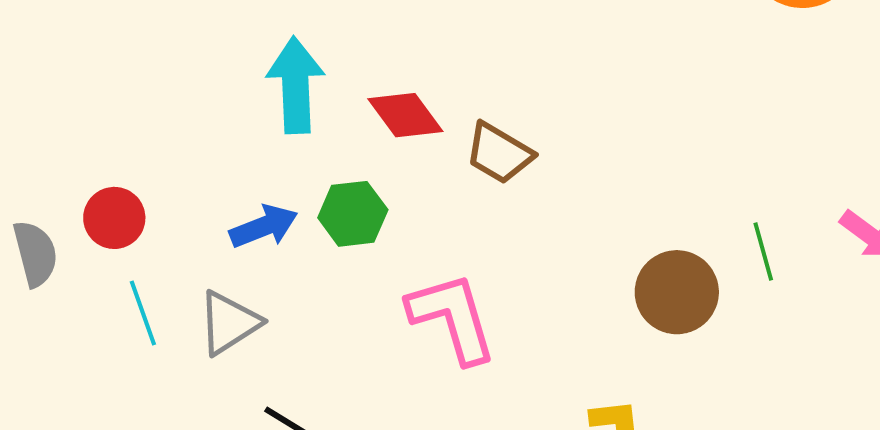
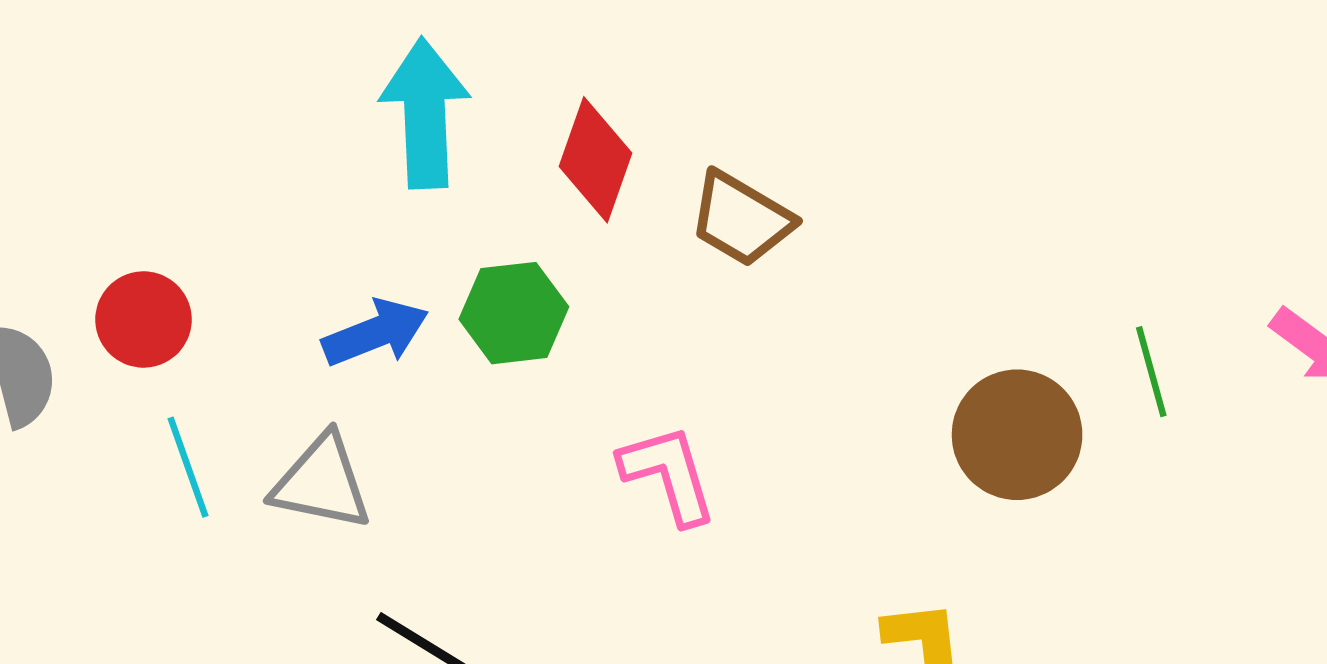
red diamond: (405, 115) -> (596, 160), turned 56
pink L-shape: (452, 318) -> (668, 474), size x0.7
gray triangle: (229, 323) -> (322, 482), turned 44

